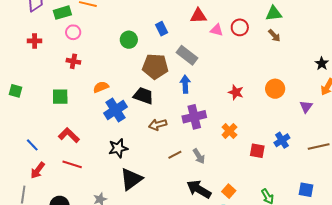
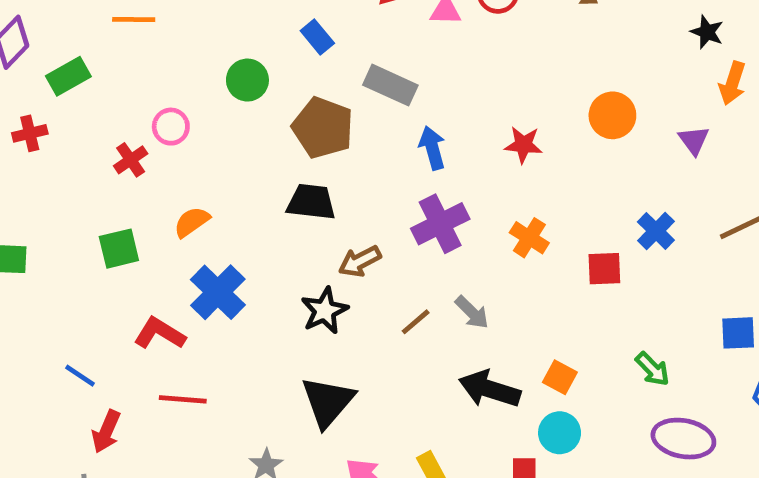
green rectangle: (62, 13) -> (68, 76), moved
pink circle: (73, 32) -> (171, 127), moved
red cross: (73, 61) -> (131, 160), turned -32
brown pentagon: (155, 66) -> (323, 128), turned 30
blue arrow: (185, 84) -> (432, 148), moved
orange semicircle: (101, 87) -> (192, 222), moved
blue cross: (115, 110) -> (218, 292), moved
black star: (118, 148) -> (325, 311), moved

